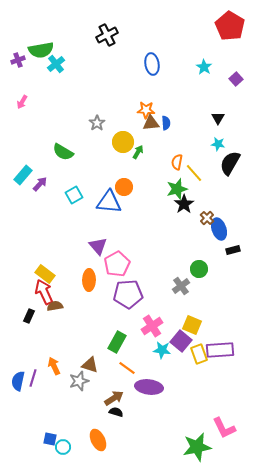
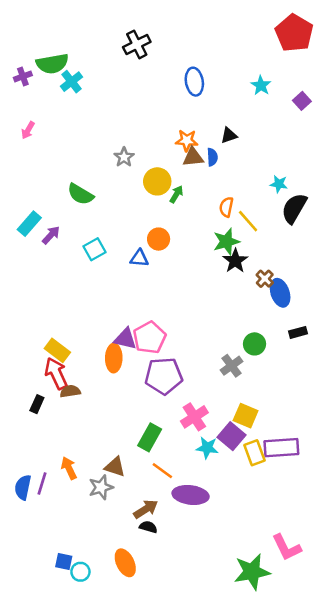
black triangle: (218, 118) -> (229, 135), moved, turned 40
blue triangle: (109, 202) -> (139, 258), size x0.6
purple triangle: (98, 246) -> (125, 339), moved, turned -36
black rectangle: (233, 250) -> (298, 332), moved

